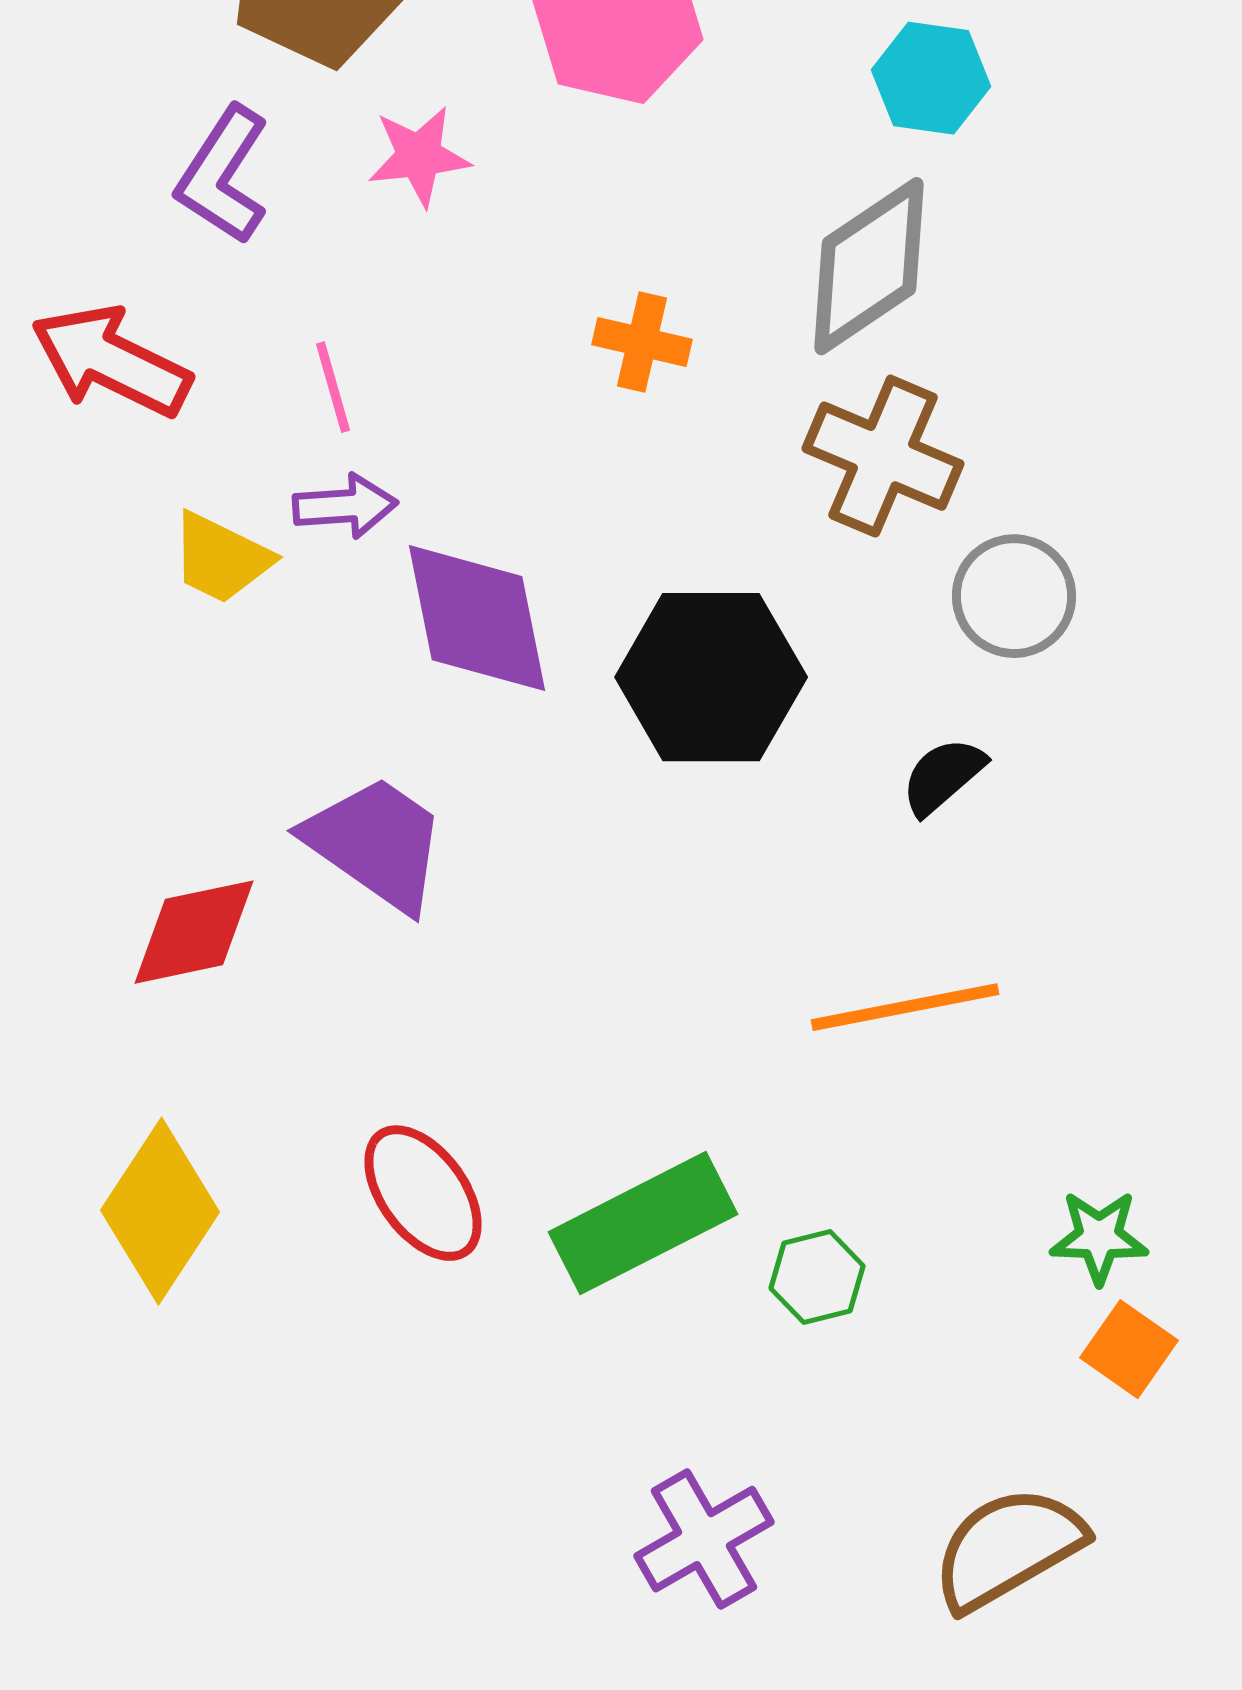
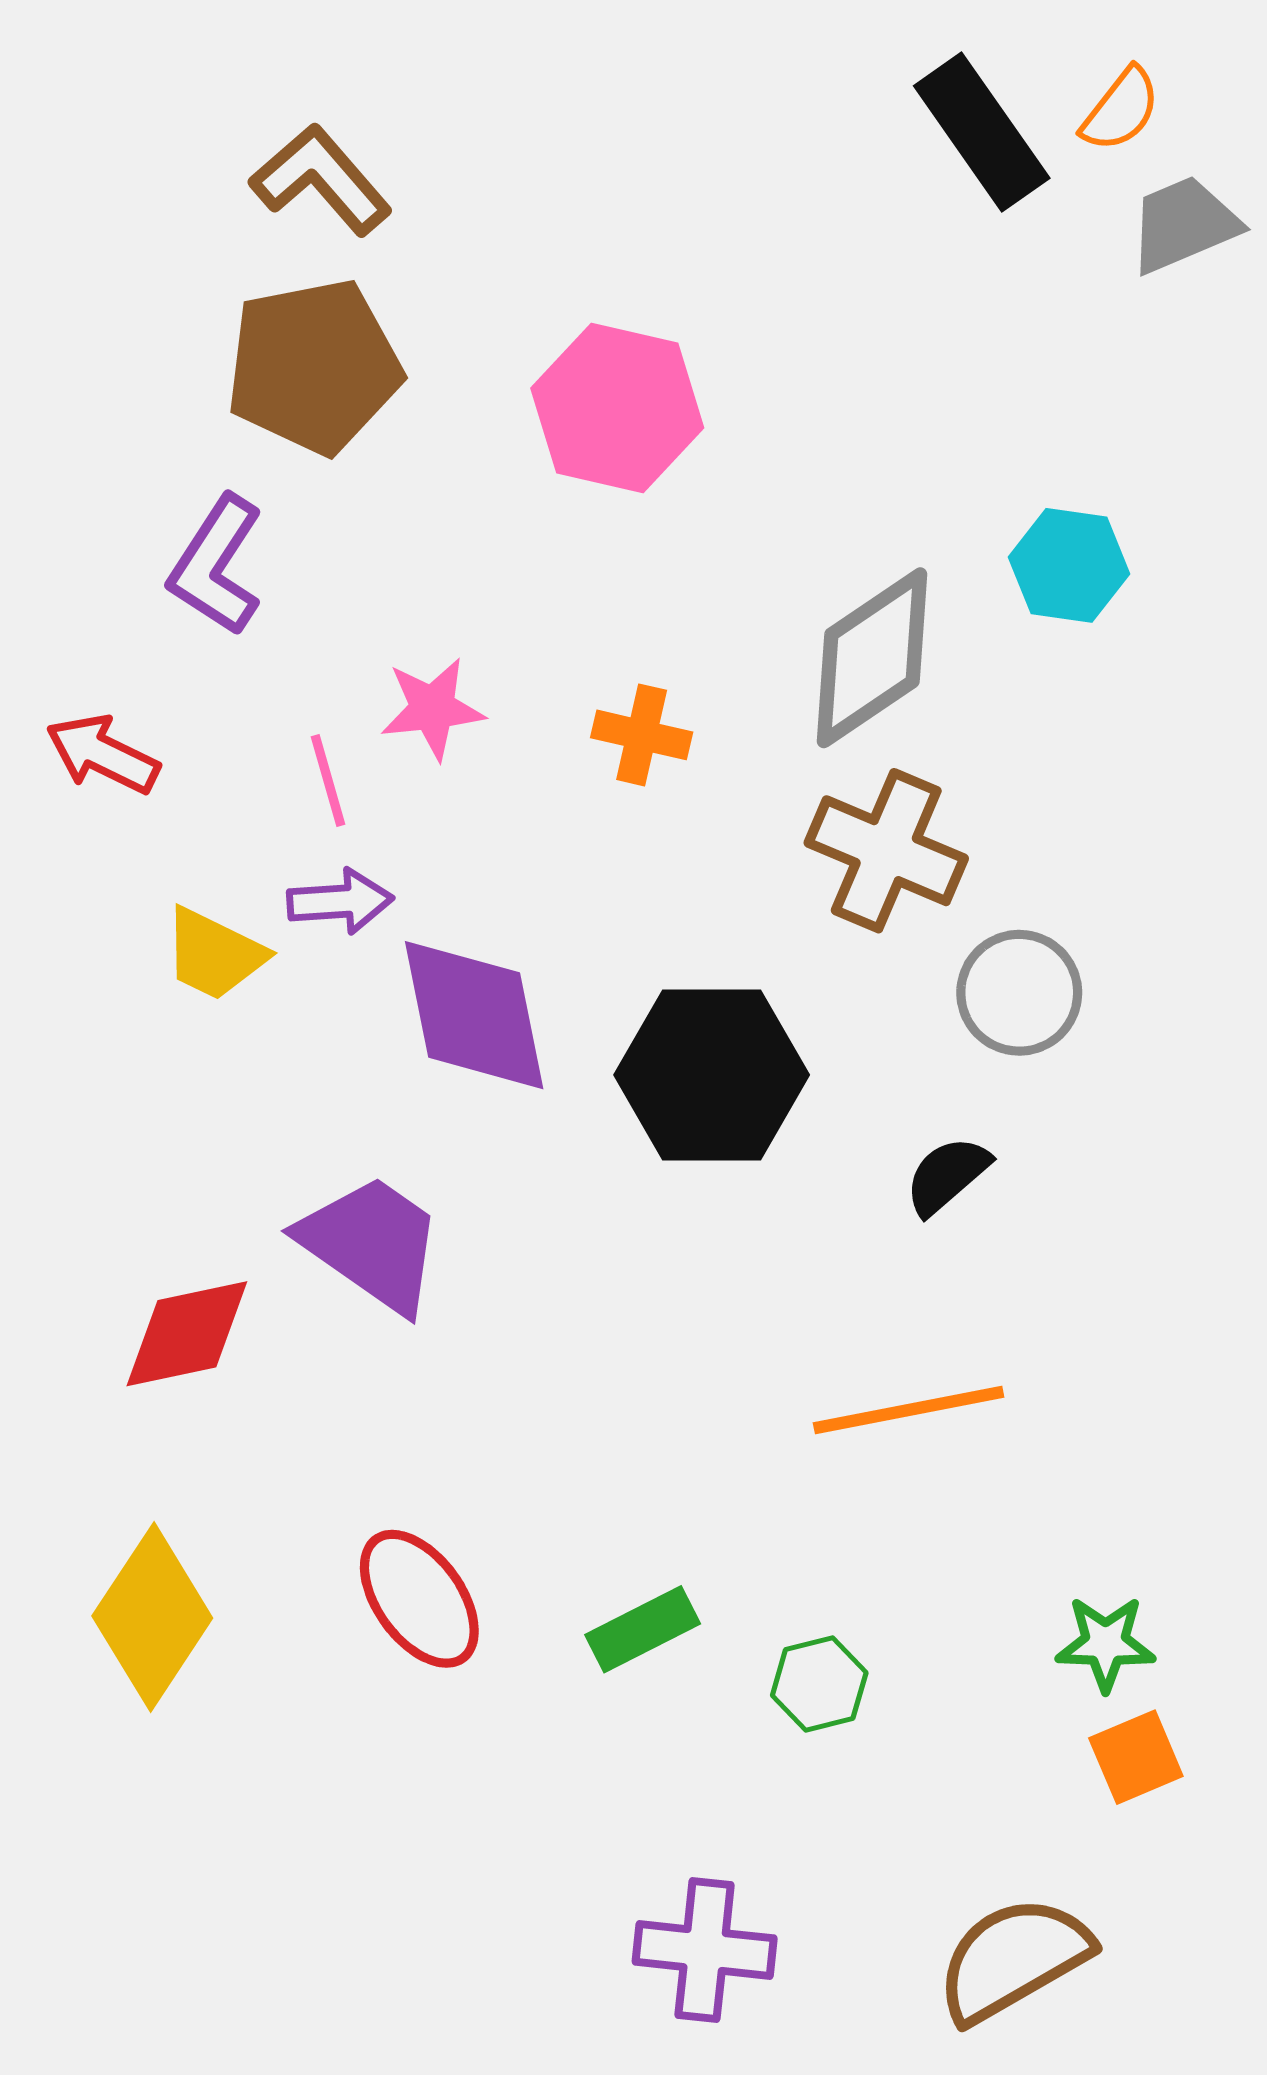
cyan hexagon: (931, 78) -> (1069, 565), moved
pink star: (419, 156) -> (432, 709), moved
red arrow: (111, 361) -> (103, 754), size x0.7
green rectangle: (643, 1223) -> (643, 1629), size x0.6
orange square: (1129, 1349) -> (1136, 1757), turned 32
purple cross: (704, 1539) -> (705, 1950), turned 36

